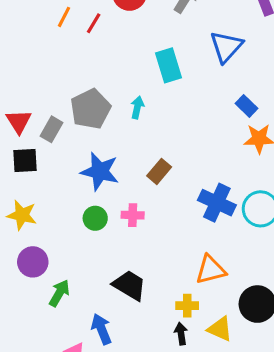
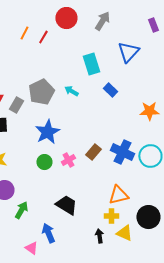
blue rectangle: (247, 106) -> (110, 90), moved
cyan arrow: (137, 107) -> (71, 91), turned -72
blue star: (100, 171) -> (47, 132), turned 30
brown rectangle: (159, 171) -> (93, 152), moved
pink cross: (133, 215) -> (68, 160), turned -32
yellow cross: (187, 306) -> (111, 216), moved

